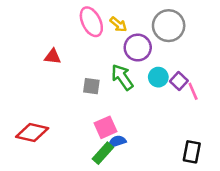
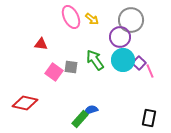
purple circle: (138, 48) -> (120, 37), moved
cyan circle: (158, 77) -> (123, 60), size x1.5
pink square: (105, 127) -> (54, 72), moved, turned -30

